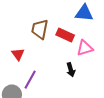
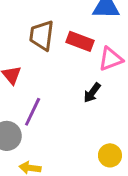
black arrow: (71, 70) -> (92, 93), turned 56

